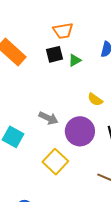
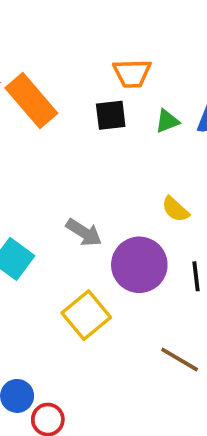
green triangle: (75, 60) -> (167, 121), moved

